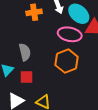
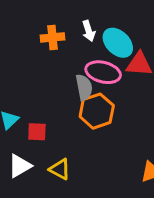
gray semicircle: (25, 52) -> (84, 87), moved

